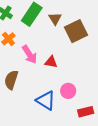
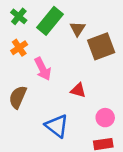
red triangle: (51, 62) -> (78, 90), moved
pink circle: (68, 91) -> (105, 118), moved

